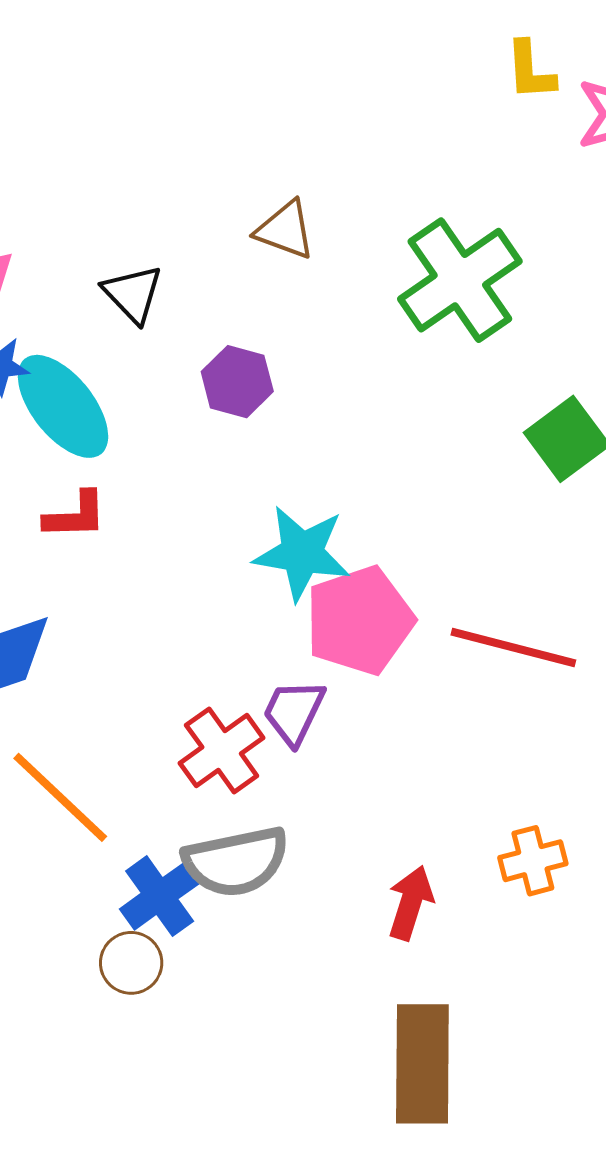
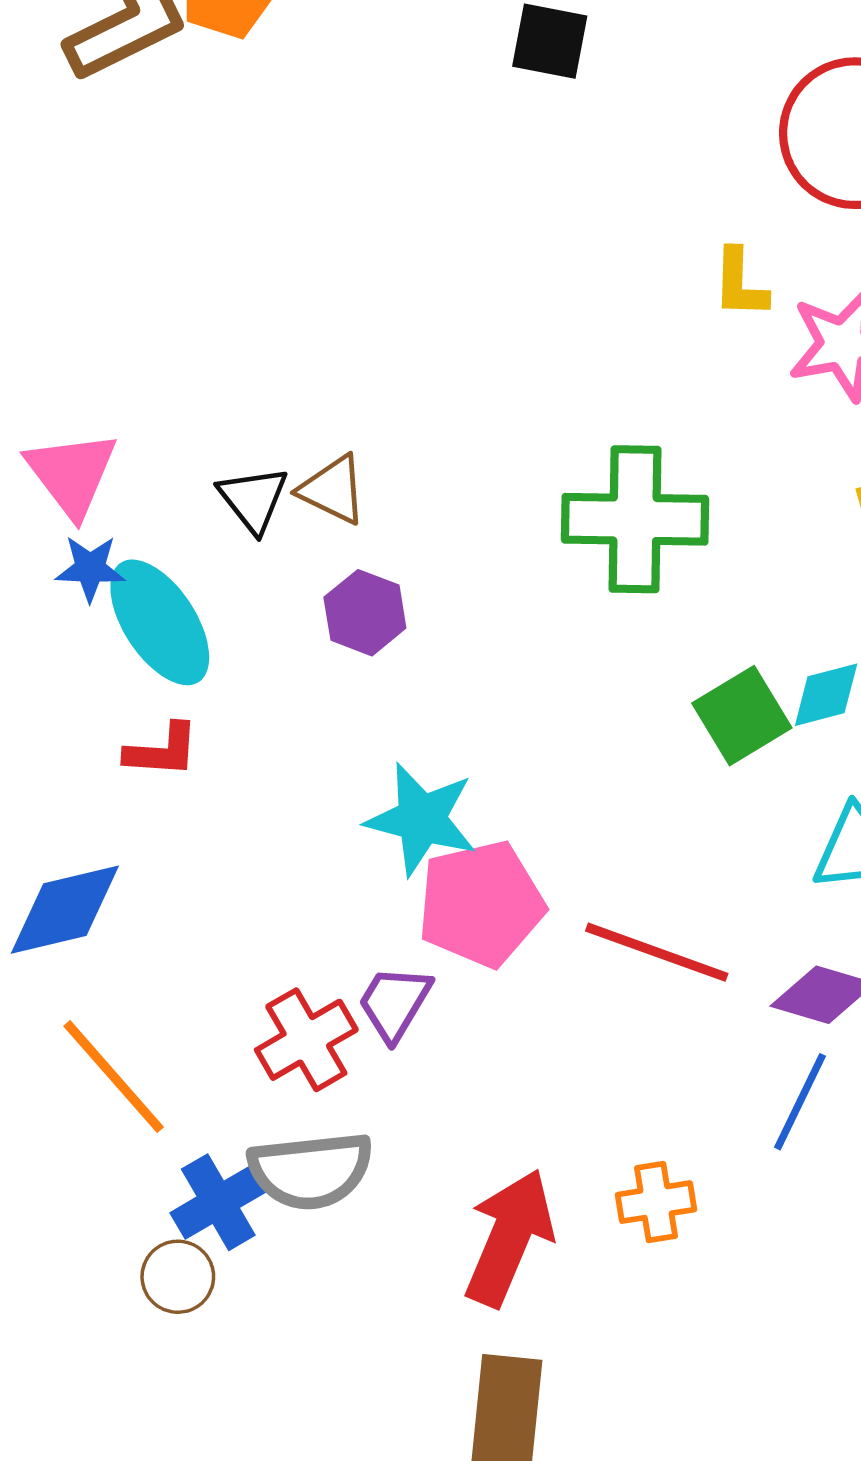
brown triangle: (285, 230) -> (333, 490), moved
green cross: (460, 280) -> (635, 519), turned 30
red arrow: (411, 903) -> (509, 1238), size x1.6

